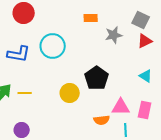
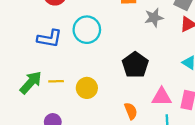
yellow circle: (70, 93) -> (87, 88), moved
orange semicircle: (102, 120) -> (131, 111), moved, turned -105

